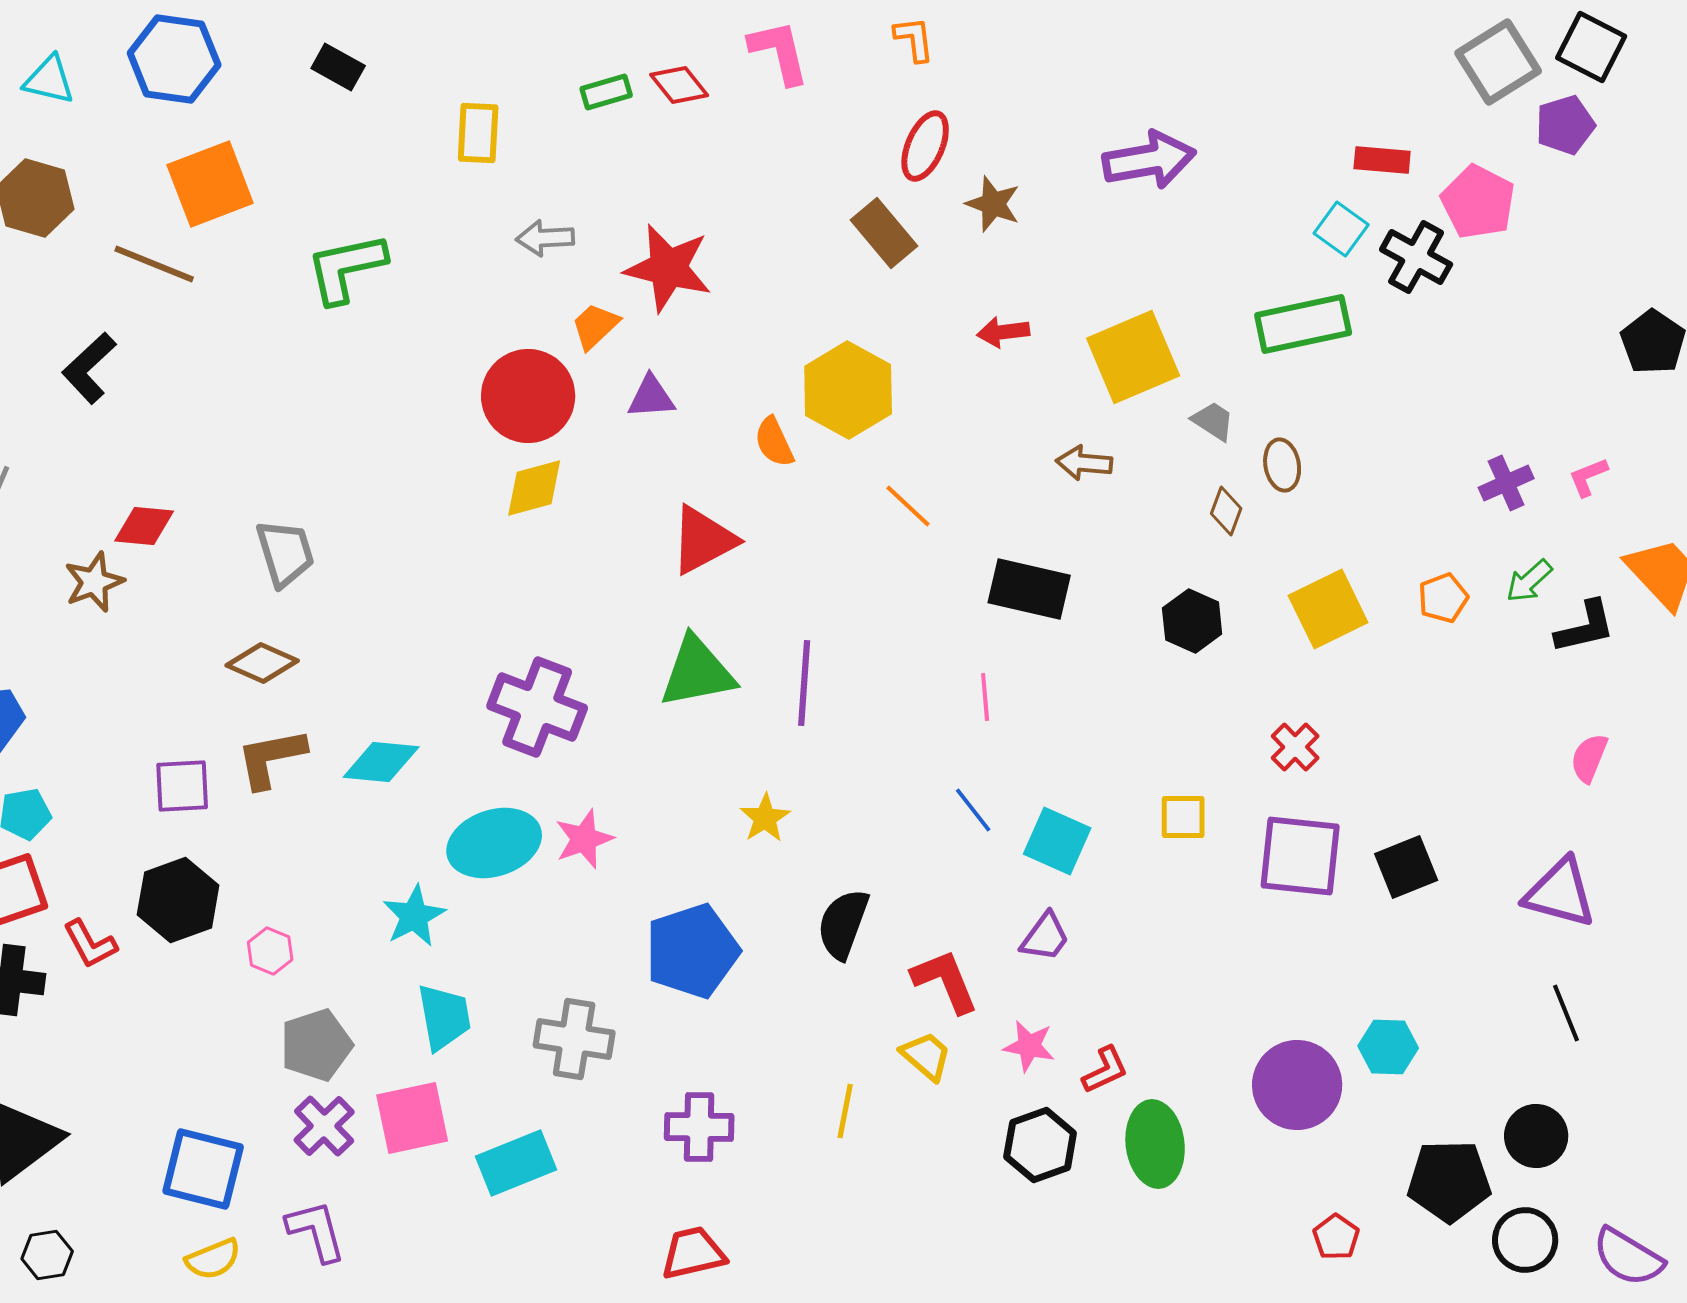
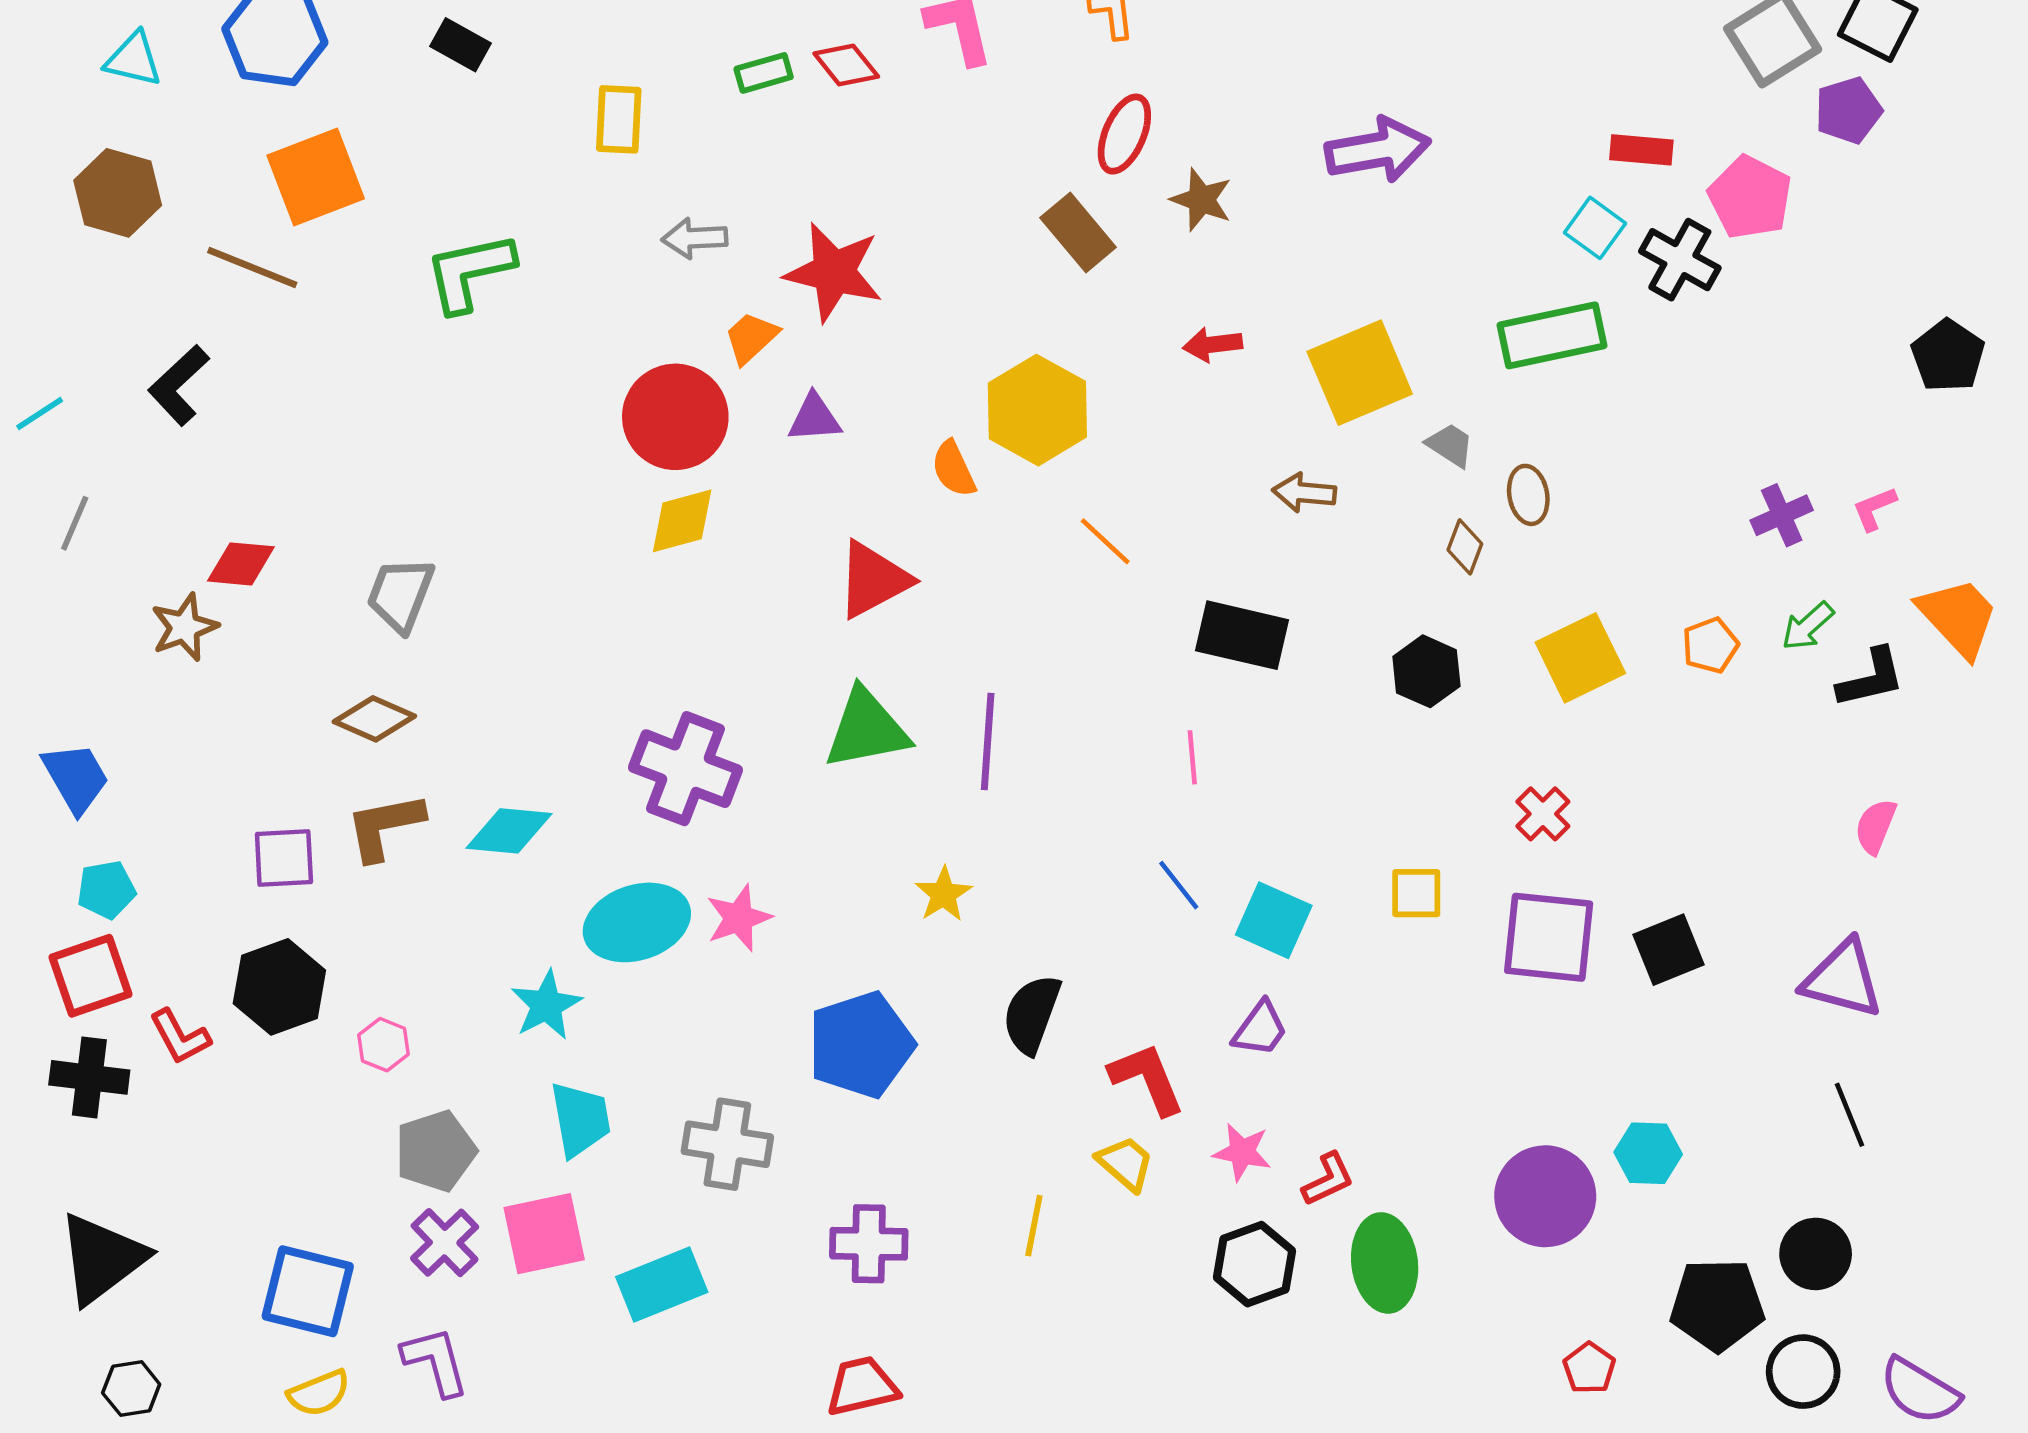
gray trapezoid: (285, 553) -> (400, 594), turned -142

